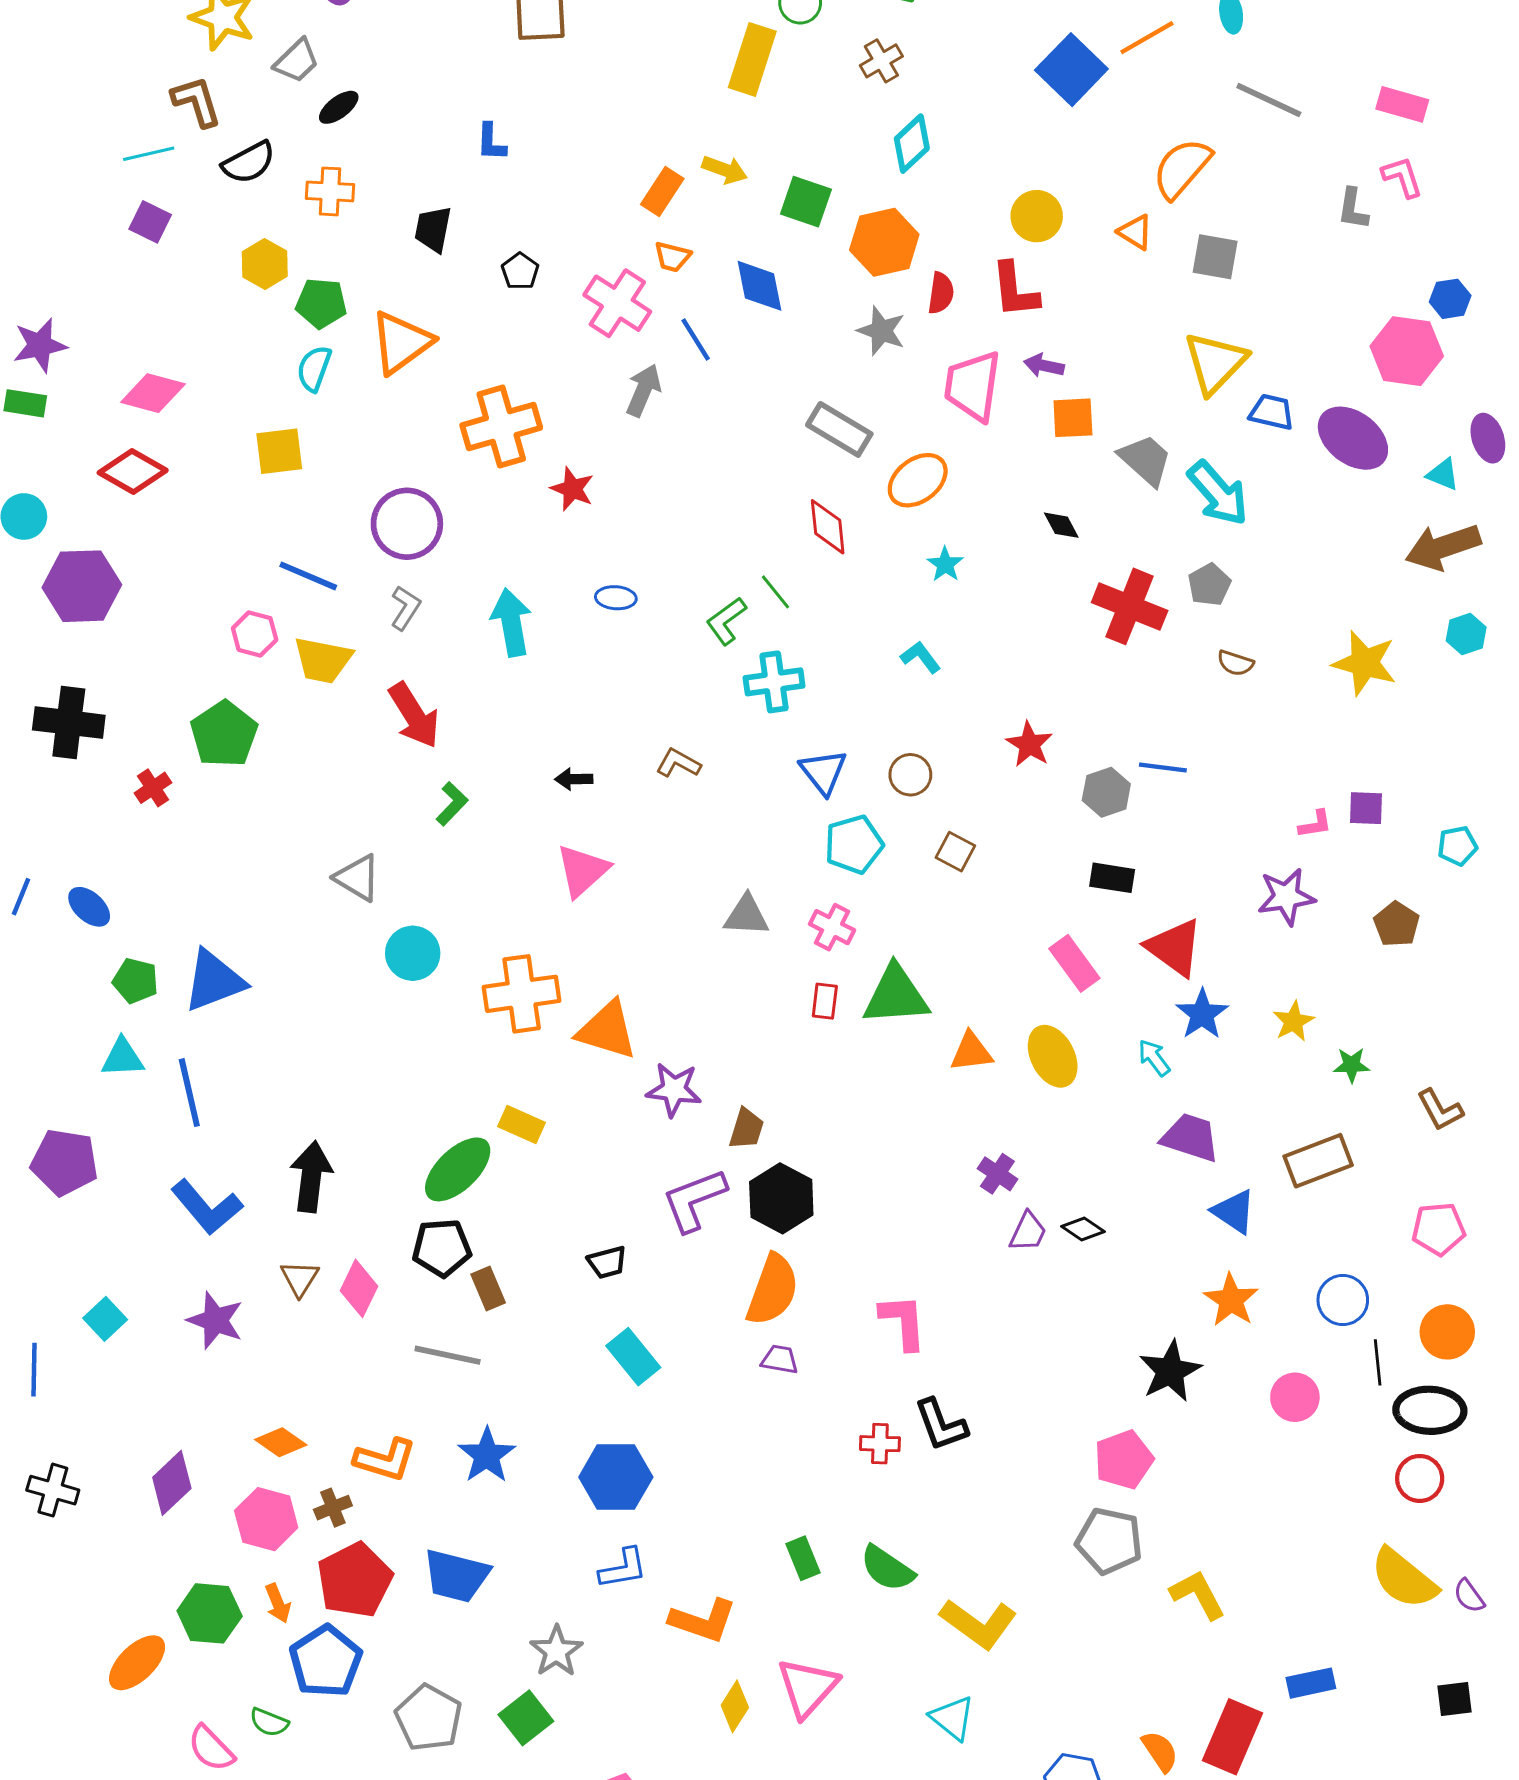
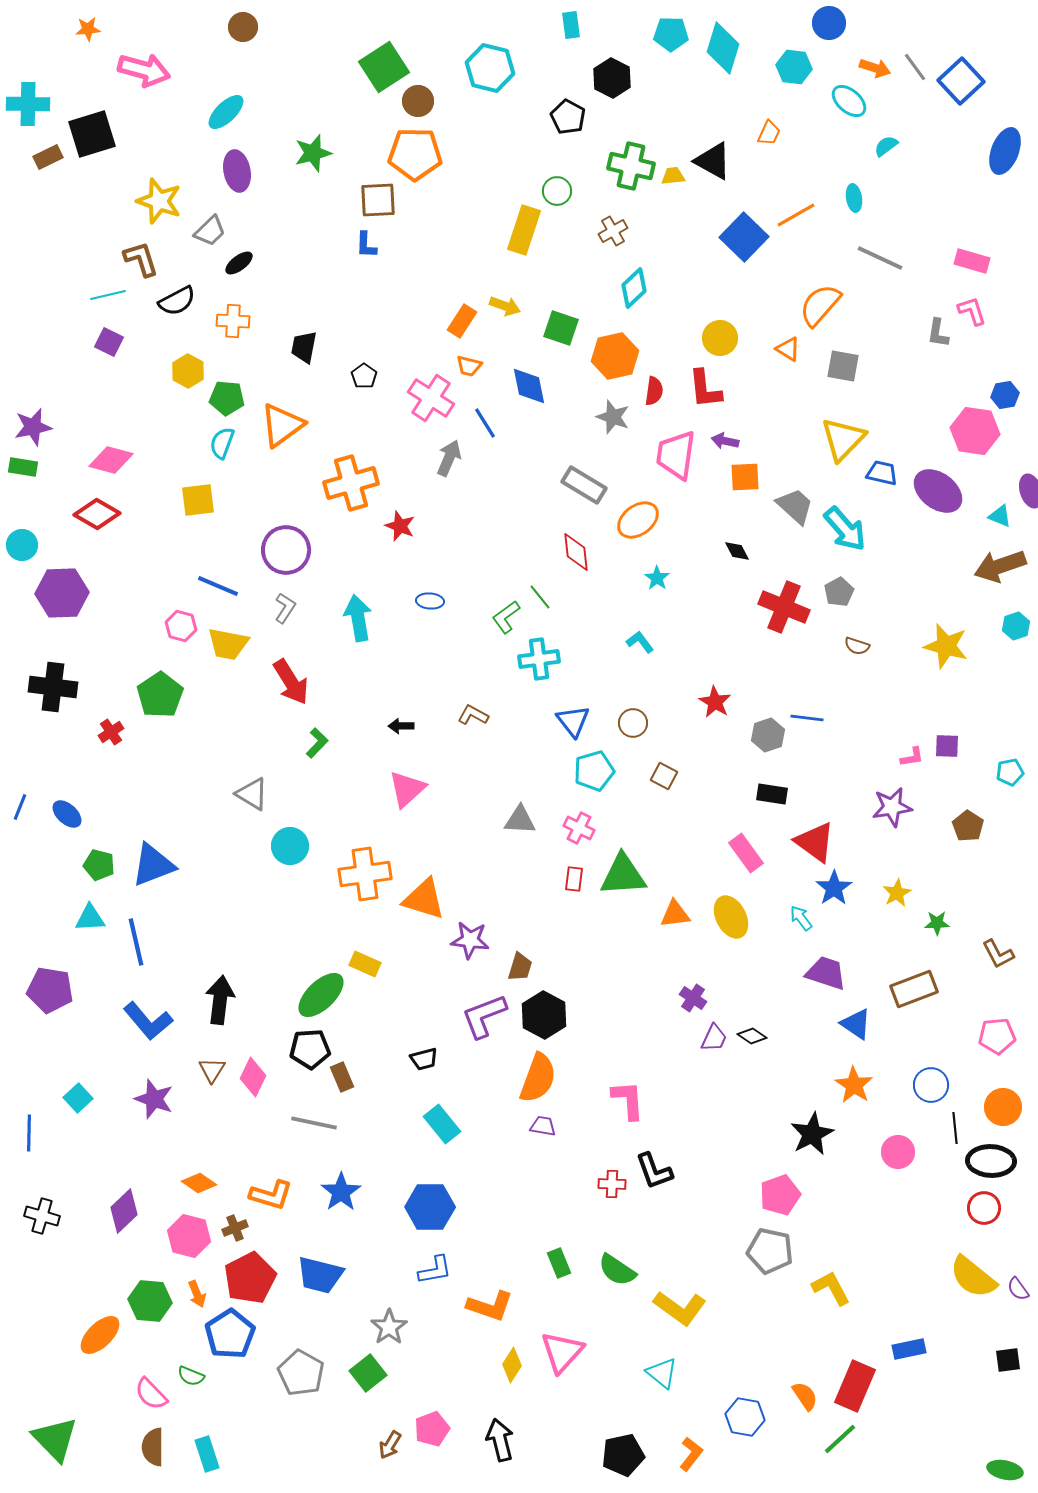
blue L-shape: (491, 142) -> (366, 245), moved

